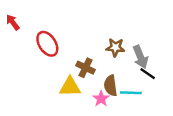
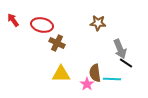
red ellipse: (47, 44) -> (42, 25), moved, turned -45
brown star: (115, 47) -> (98, 23), moved
brown cross: (86, 68) -> (57, 43), moved

